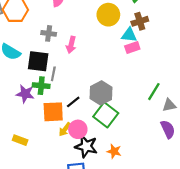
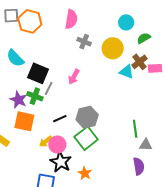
brown cross: (140, 21) -> (139, 62), turned -35
gray cross: (49, 33) -> (84, 42), moved
pink arrow: (71, 45) -> (74, 77), moved
pink rectangle: (132, 47) -> (155, 68), moved
green line: (154, 92) -> (135, 129), turned -54
orange square: (53, 112) -> (24, 121), moved

